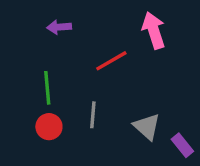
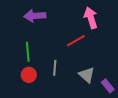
purple arrow: (59, 27) -> (35, 16), size x1.5
red line: (111, 61) -> (76, 41), moved

